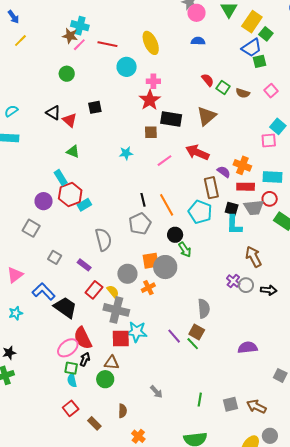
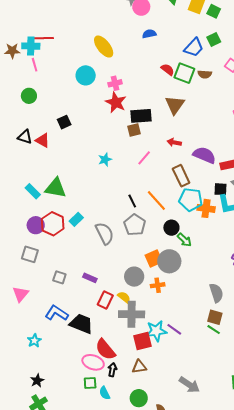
brown star: (70, 36) -> (12, 51), moved
red line: (107, 44) -> (44, 38), moved
pink line: (79, 45) -> (35, 65), turned -48
blue trapezoid: (252, 48) -> (194, 48), moved
green square: (223, 87) -> (184, 73), size x1.5
brown square: (151, 132) -> (134, 130), moved
green triangle: (73, 152) -> (56, 188), moved, size x1.6
red arrow: (197, 152) -> (174, 142), size x0.6
orange cross: (242, 165) -> (206, 208), moved
purple semicircle: (224, 172) -> (204, 155), size x1.6
cyan rectangle: (61, 178) -> (33, 191), moved
brown rectangle: (211, 188) -> (181, 176), moved
red hexagon: (70, 194) -> (53, 224), moved
gray semicircle: (103, 240) -> (105, 233), moved
pink triangle: (15, 275) -> (20, 294), moved
orange cross: (148, 288) -> (158, 285), turned 32
purple line: (174, 336) -> (174, 329), moved
pink ellipse: (68, 348) -> (93, 362), turned 70
green square: (71, 368) -> (90, 383), moved
green circle: (105, 379) -> (139, 398), moved
gray arrow: (156, 392) -> (189, 385), size x1.5

